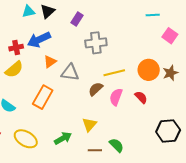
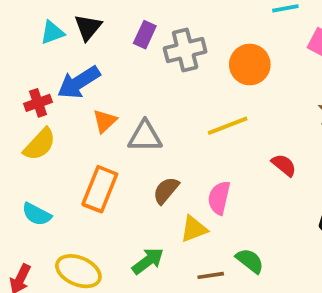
gray cross: (96, 43) -> (185, 50), moved
orange circle: (149, 70) -> (250, 65), moved
brown semicircle: (96, 89) -> (166, 190), moved
pink semicircle: (116, 97) -> (219, 198), moved
yellow triangle: (89, 125) -> (194, 229), turned 35

